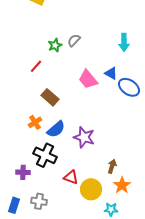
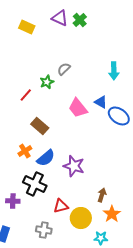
green star: (55, 45) -> (47, 82), moved
red triangle: (71, 177) -> (61, 206), turned -35
gray cross: (39, 201) -> (44, 230), moved

